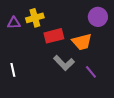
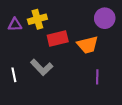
gray L-shape: (64, 63) -> (42, 67), moved
purple line: (91, 72) -> (97, 77), turned 40

